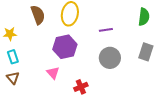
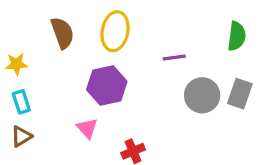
gray circle: (110, 58) -> (202, 95), moved
brown triangle: (13, 78) -> (21, 136), turned 40

